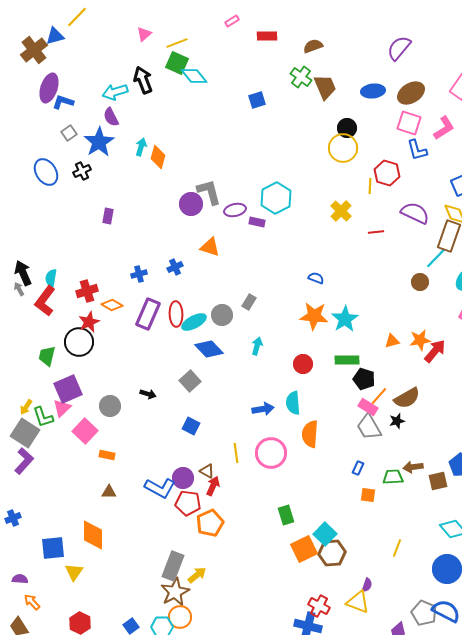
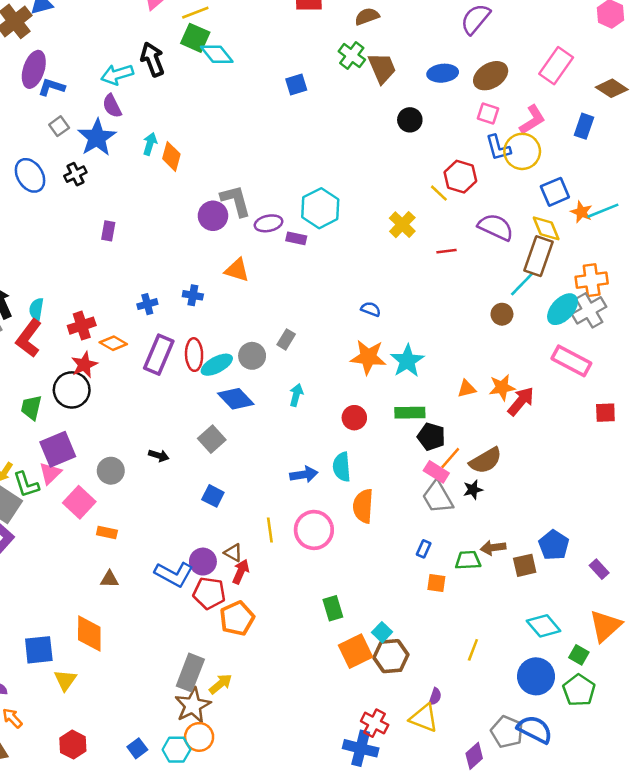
pink square: (409, 123) -> (488, 114), size x0.7
yellow circle: (343, 148) -> (522, 151), moved
yellow line: (370, 186) -> (439, 193), turned -49
blue cross: (175, 267) -> (193, 295), turned 35
cyan square: (325, 534) -> (382, 632), size x0.7

